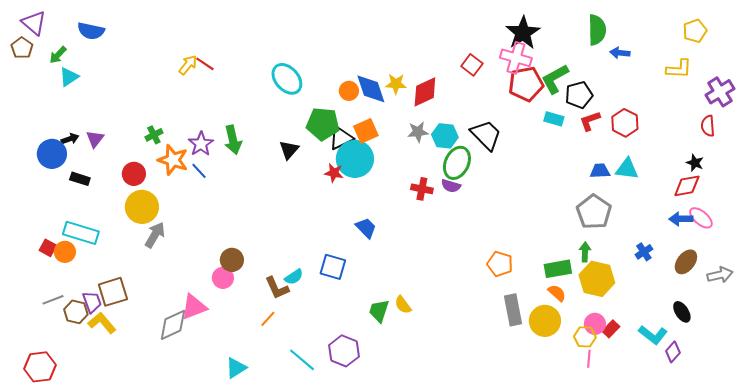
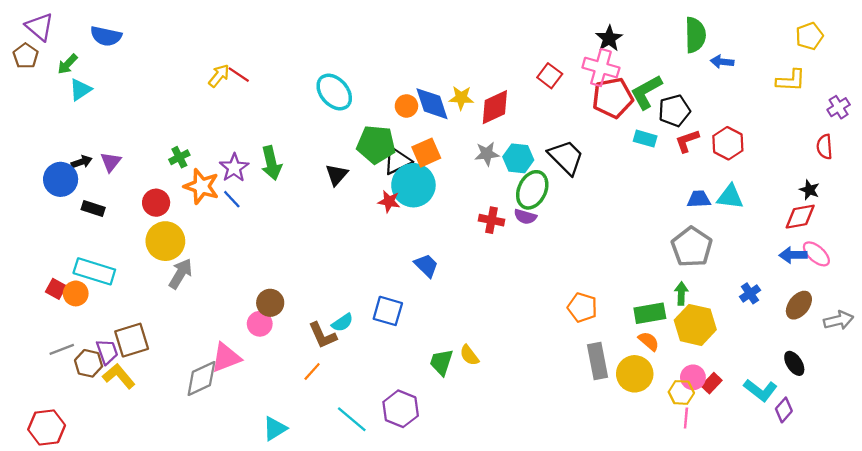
black star: (523, 33) -> (609, 38), size x0.7
purple cross: (720, 92) -> (839, 107), size x0.7

